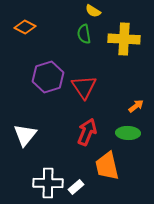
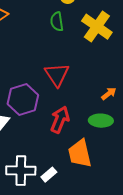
yellow cross: (124, 39) -> (97, 27), turned 32
purple hexagon: (48, 77) -> (23, 100), moved

